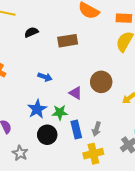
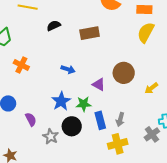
gray star: (20, 153) -> (51, 136), moved

